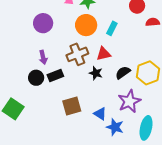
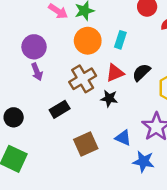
purple arrow: (43, 57) -> (37, 72), moved
black semicircle: (123, 73) -> (141, 72), moved
black circle: (36, 78) -> (14, 117), moved
blue triangle: (100, 114) -> (123, 138), moved

